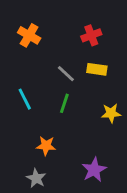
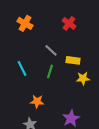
red cross: (91, 35) -> (69, 23), turned -32
yellow rectangle: (97, 69) -> (73, 60), moved

